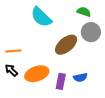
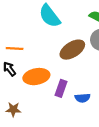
blue semicircle: (80, 77) -> (82, 98), moved

